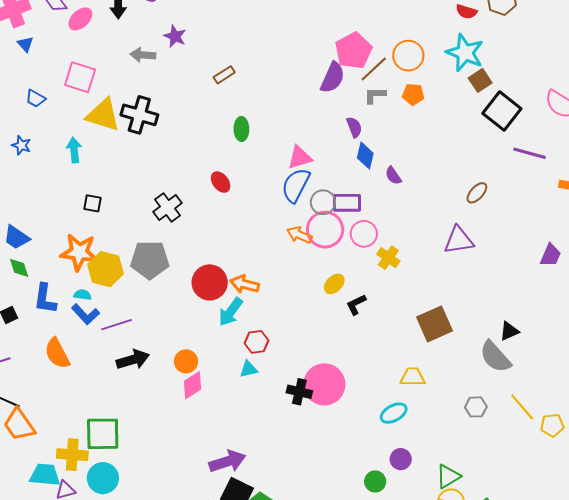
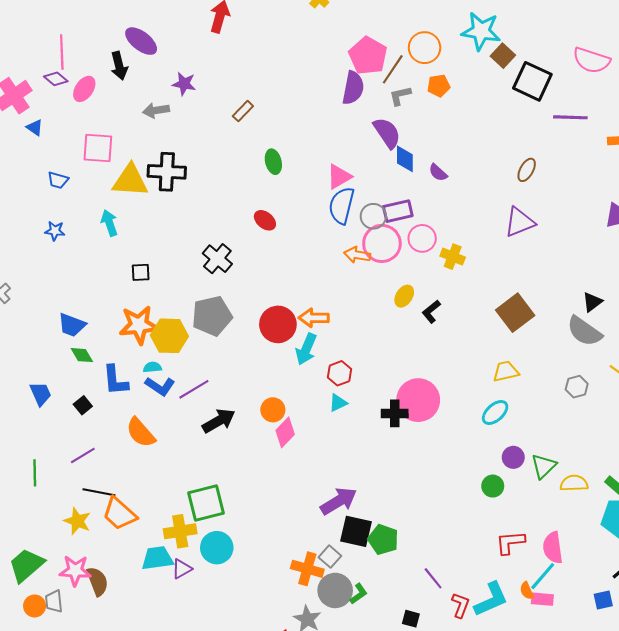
purple semicircle: (354, 127) -> (387, 133), size x1.5
green triangle: (448, 476) -> (544, 466), moved

